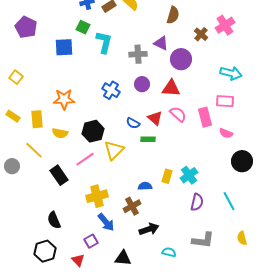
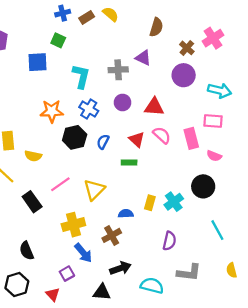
cyan L-shape: (104, 42) -> (81, 76), moved
purple circle: (181, 59) -> (184, 75), moved
orange star: (64, 99) -> (52, 111), moved
blue semicircle: (133, 123) -> (103, 142), moved, turned 88
black hexagon: (93, 131) -> (75, 137), moved
yellow triangle: (114, 150) -> (94, 190), moved
black circle: (242, 161) -> (203, 186), moved
purple semicircle: (197, 202) -> (169, 241), moved
black arrow: (149, 229) -> (120, 268), moved
cyan semicircle: (169, 252) -> (152, 286), size x1.5

